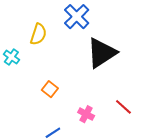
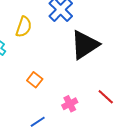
pink cross: (86, 114) -> (70, 104), turned 35

